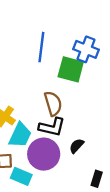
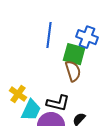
brown semicircle: (53, 103) -> (73, 71), moved

